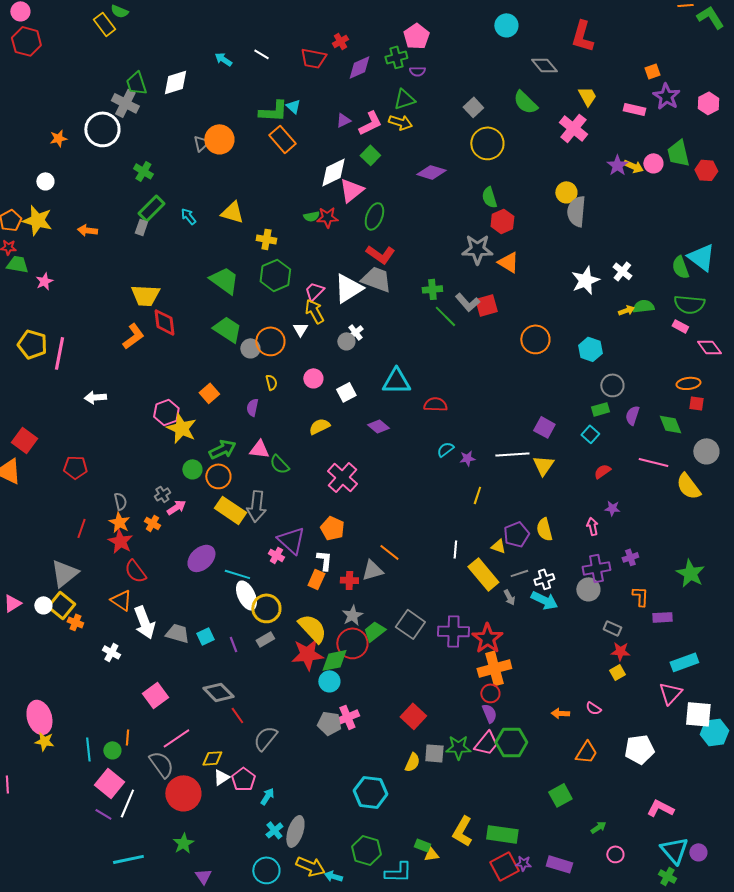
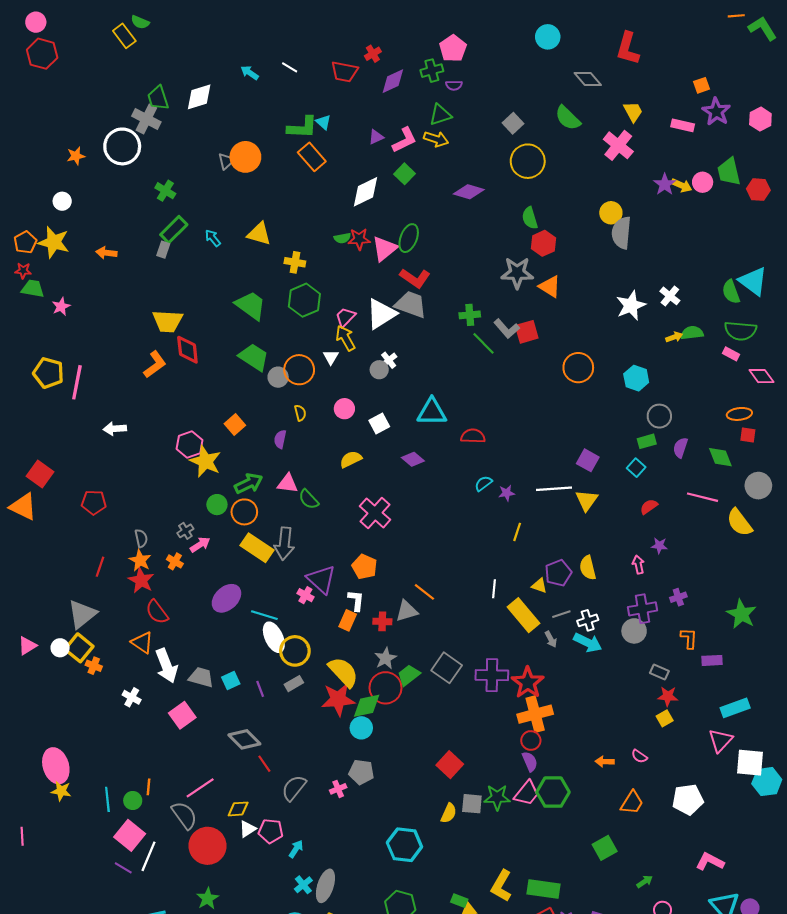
pink triangle: (351, 190) -> (384, 249), moved
pink square: (155, 695) -> (182, 715), moved
pink cross: (347, 717) -> (338, 789), moved, size x0.7
pink pentagon: (243, 779) -> (271, 831), turned -30

